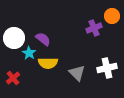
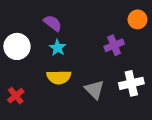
purple cross: (94, 28) -> (114, 45), moved
purple semicircle: (43, 39) -> (53, 23), moved
cyan star: (29, 53) -> (58, 48), moved

